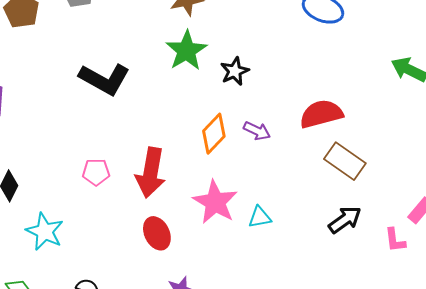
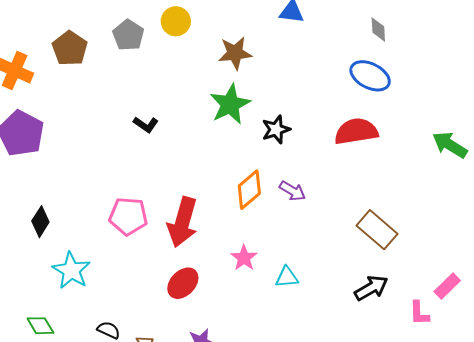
black L-shape: (104, 79) -> (146, 124), size x0.5
red semicircle: (321, 114) -> (356, 131), moved
pink pentagon: (96, 172) -> (128, 216), size x1.4
pink star: (215, 202) -> (244, 258), size x0.6
red ellipse: (157, 233) -> (183, 283), turned 64

